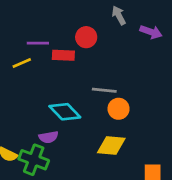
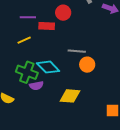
yellow line: (22, 63) -> (24, 40), moved
yellow diamond: (111, 146) -> (70, 96), moved
green cross: (34, 160) -> (27, 72), moved

